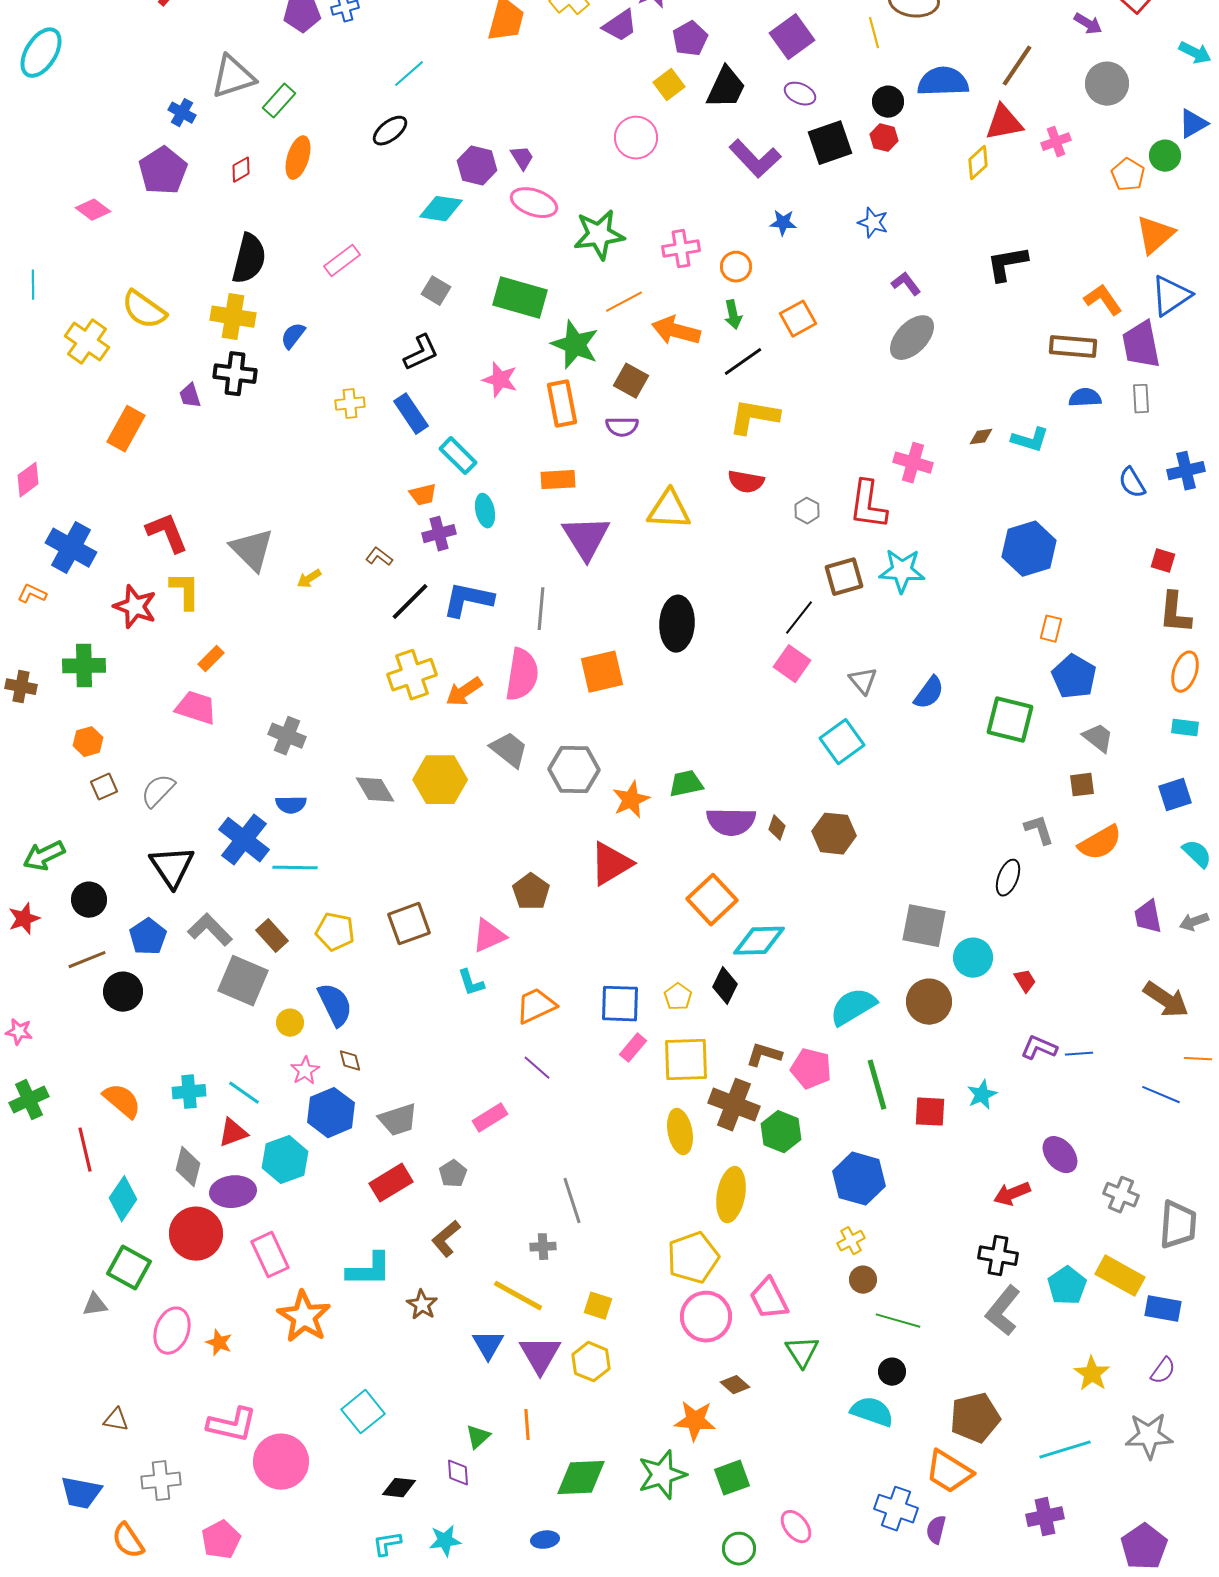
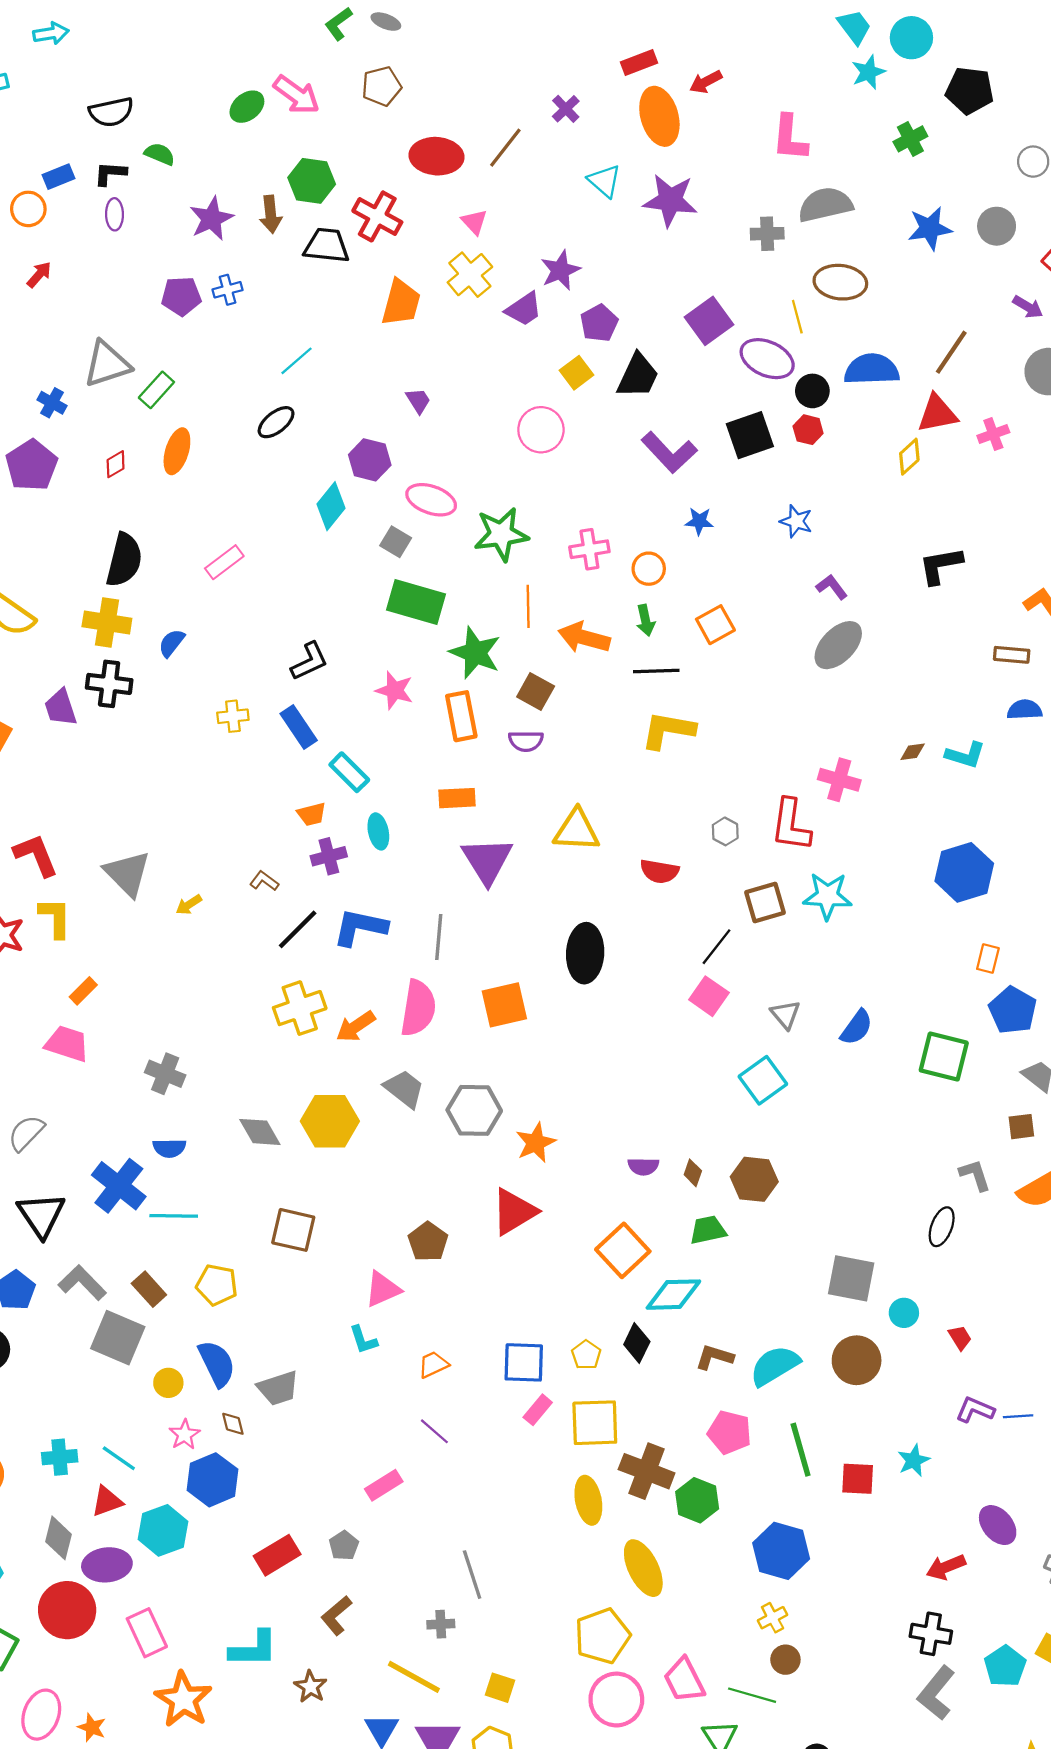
purple ellipse: (800, 94) -> (767, 359), moved, size x1.6
purple trapezoid: (522, 158) -> (418, 401), moved
cyan diamond: (441, 209) -> (331, 506), turned -60
gray square: (436, 291) -> (396, 542), moved
orange line: (624, 302) -> (528, 606), turned -63
brown rectangle: (1073, 347) -> (1012, 655), size x0.7
black line: (743, 362) -> (656, 671), turned 33
purple trapezoid: (190, 396) -> (61, 708), size x1.4
red semicircle: (746, 482) -> (659, 871), moved
green trapezoid: (686, 784) -> (708, 1230), moved
purple semicircle: (731, 822) -> (643, 1166), size x0.6
brown square: (409, 924) -> (293, 1230), moved, turned 33
cyan circle: (973, 958) -> (904, 1313), size x0.7
orange trapezoid: (536, 1006) -> (433, 1365), size x0.7
brown L-shape: (764, 1055) -> (714, 1357), moved
gray trapezoid: (398, 1120) -> (278, 1388), moved
yellow ellipse: (731, 1195) -> (643, 1568), turned -36
green line: (898, 1321) -> (752, 1695), moved

